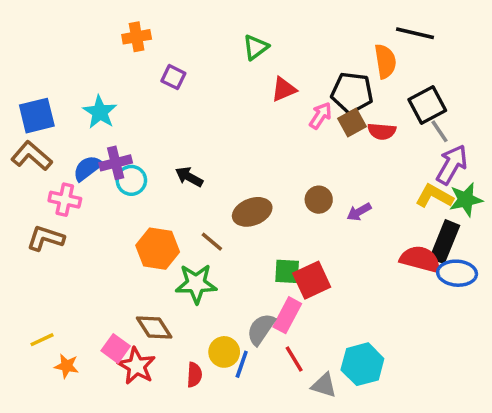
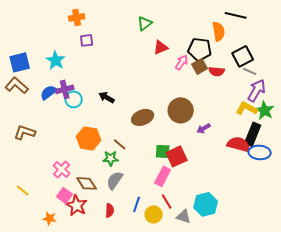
purple square: (173, 77) -> (87, 40), moved, turned -32
gray line: (440, 131) -> (250, 71), turned -32
pink cross: (65, 200) -> (62, 169), moved, turned 30
brown circle: (319, 200) -> (181, 110), size x1.6
green star: (466, 200) -> (265, 110), turned -30
purple arrow: (359, 212) -> (204, 128), moved
brown line: (212, 242) -> (120, 144), moved
green star: (196, 284) -> (111, 158), size x0.7
gray semicircle: (261, 329) -> (115, 180), moved
yellow line: (42, 340) -> (23, 190), turned 64
yellow circle: (224, 352) -> (154, 214), moved
orange star: (67, 366) -> (50, 218), moved

